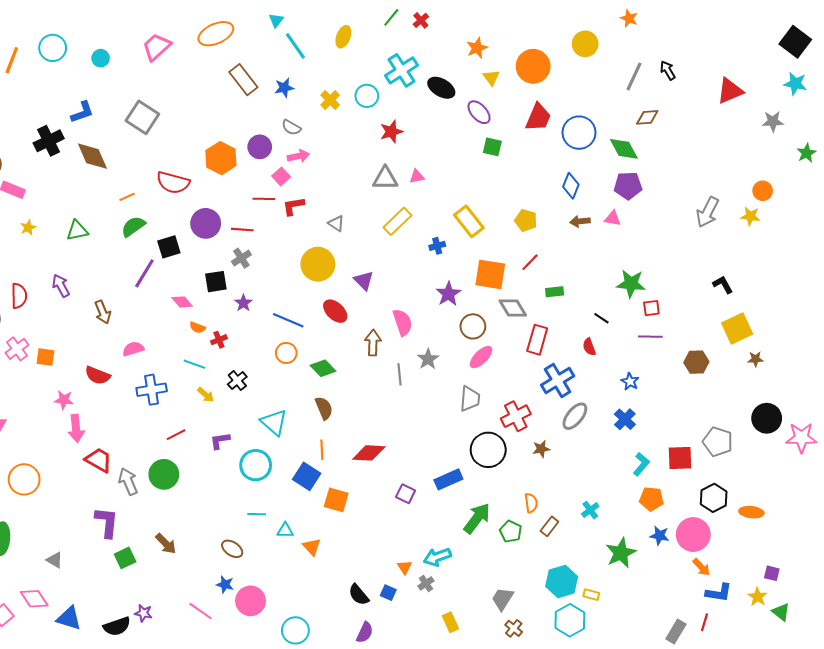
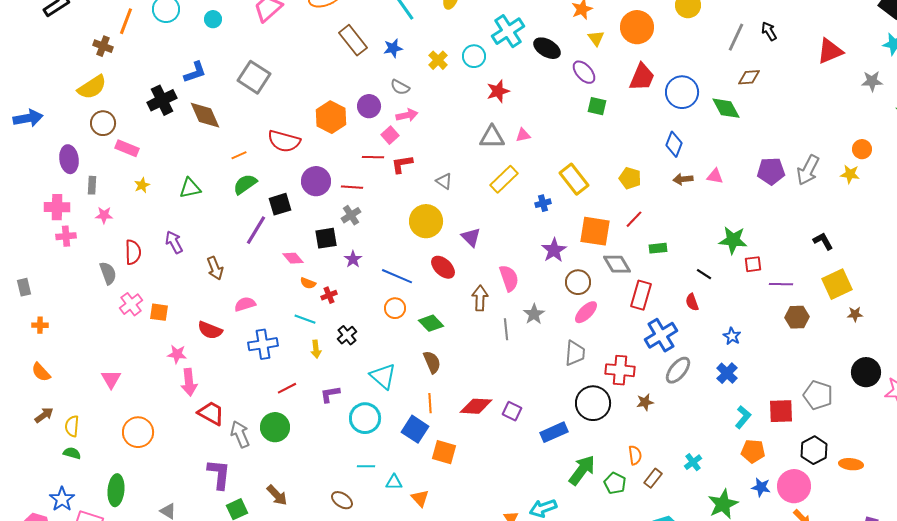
purple pentagon: (628, 186) -> (771, 171), moved
purple line: (650, 337) -> (781, 284), moved
yellow arrow: (206, 395) -> (316, 349), turned 42
red cross: (516, 416) -> (620, 370), turned 32
purple square: (406, 494) -> (512, 411), moved

